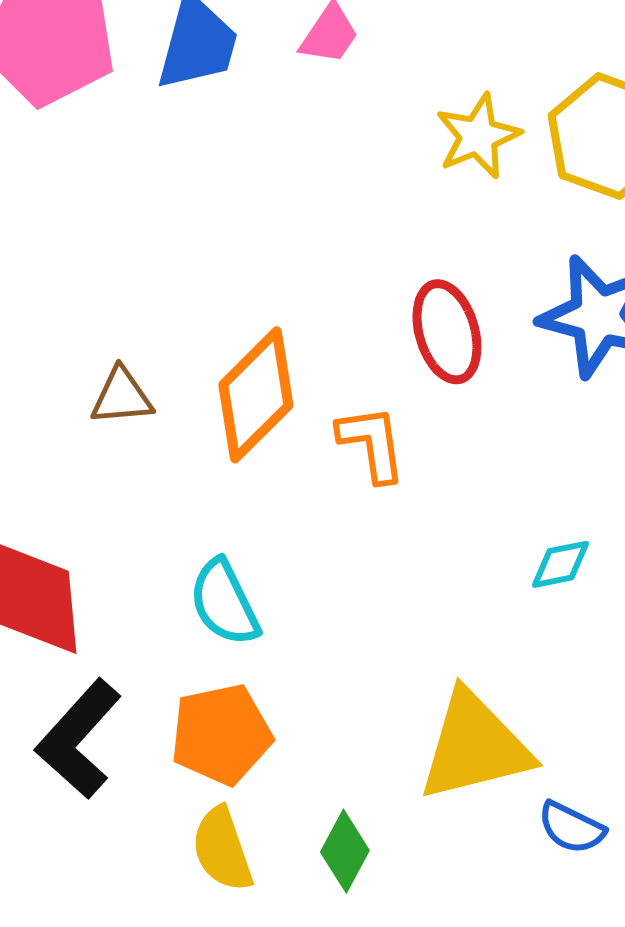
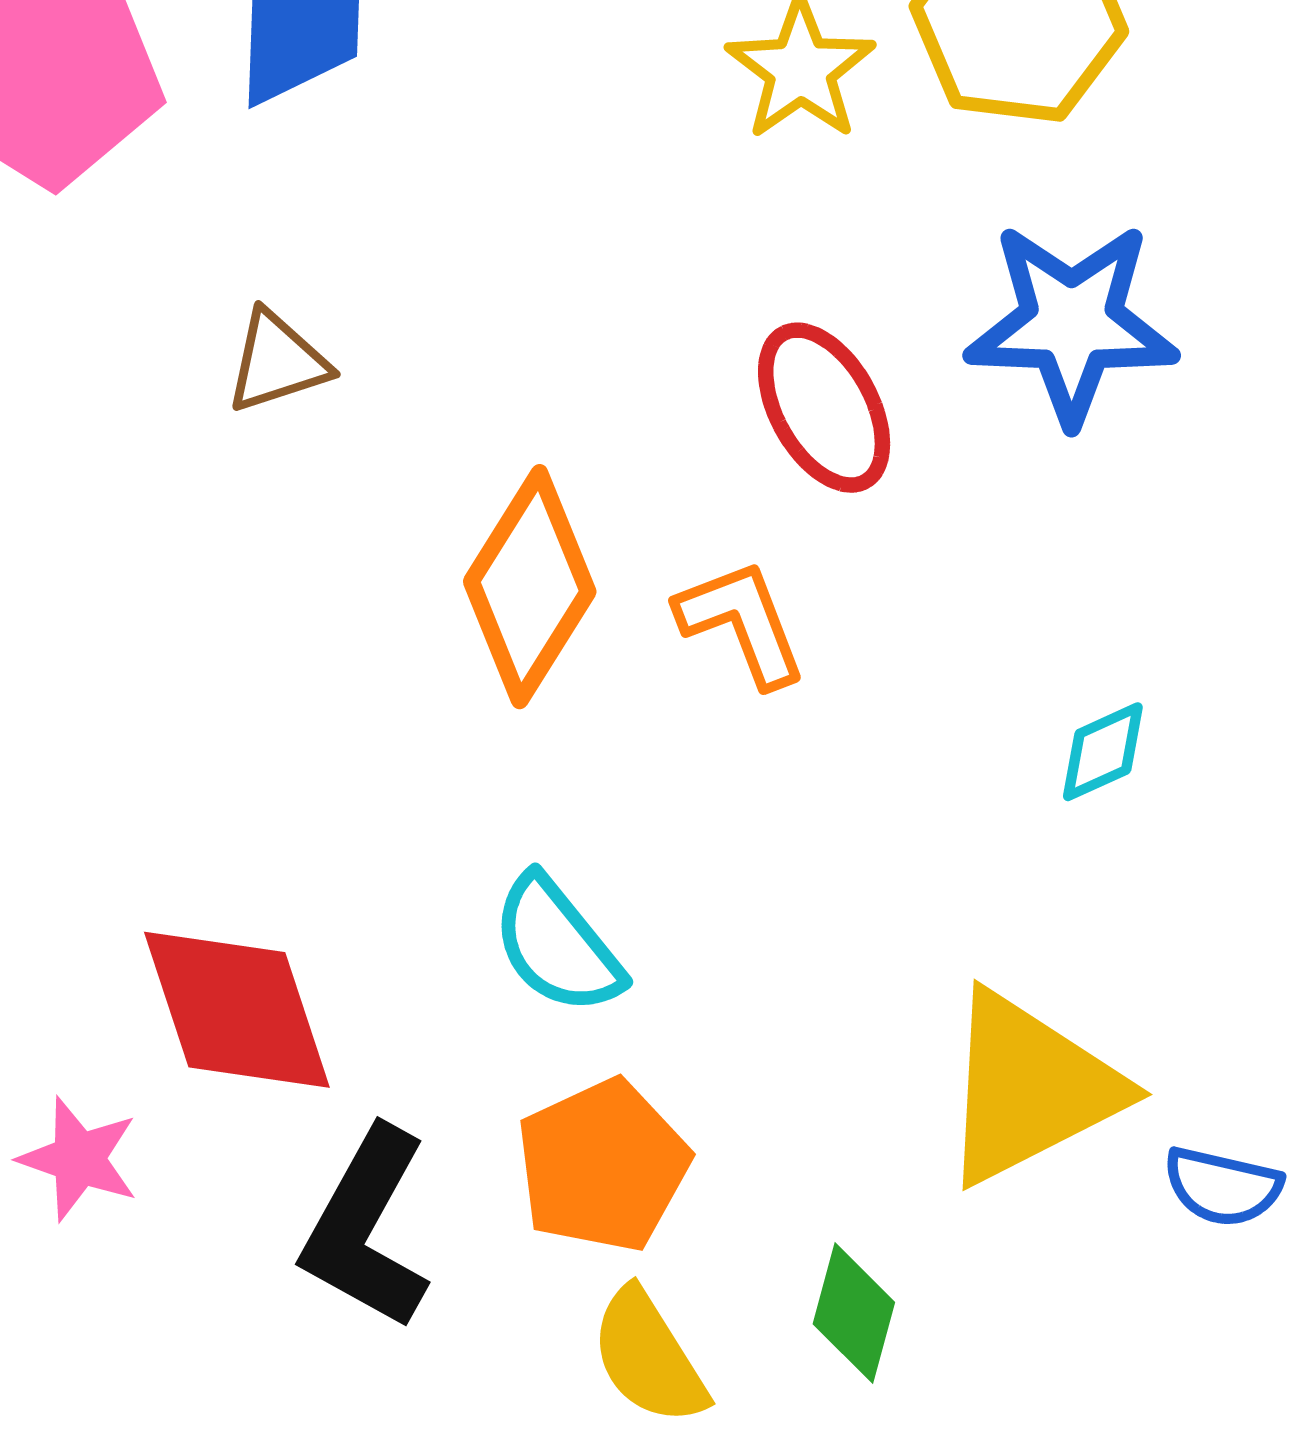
brown triangle: (122, 397) -> (277, 362), moved

